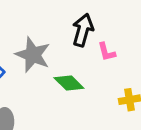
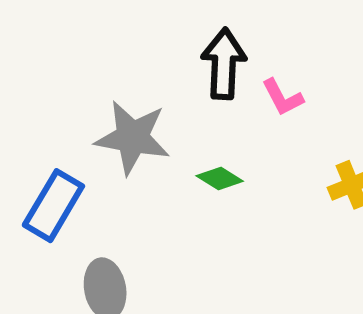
green diamond: (69, 83) -> (220, 178), size x0.7

